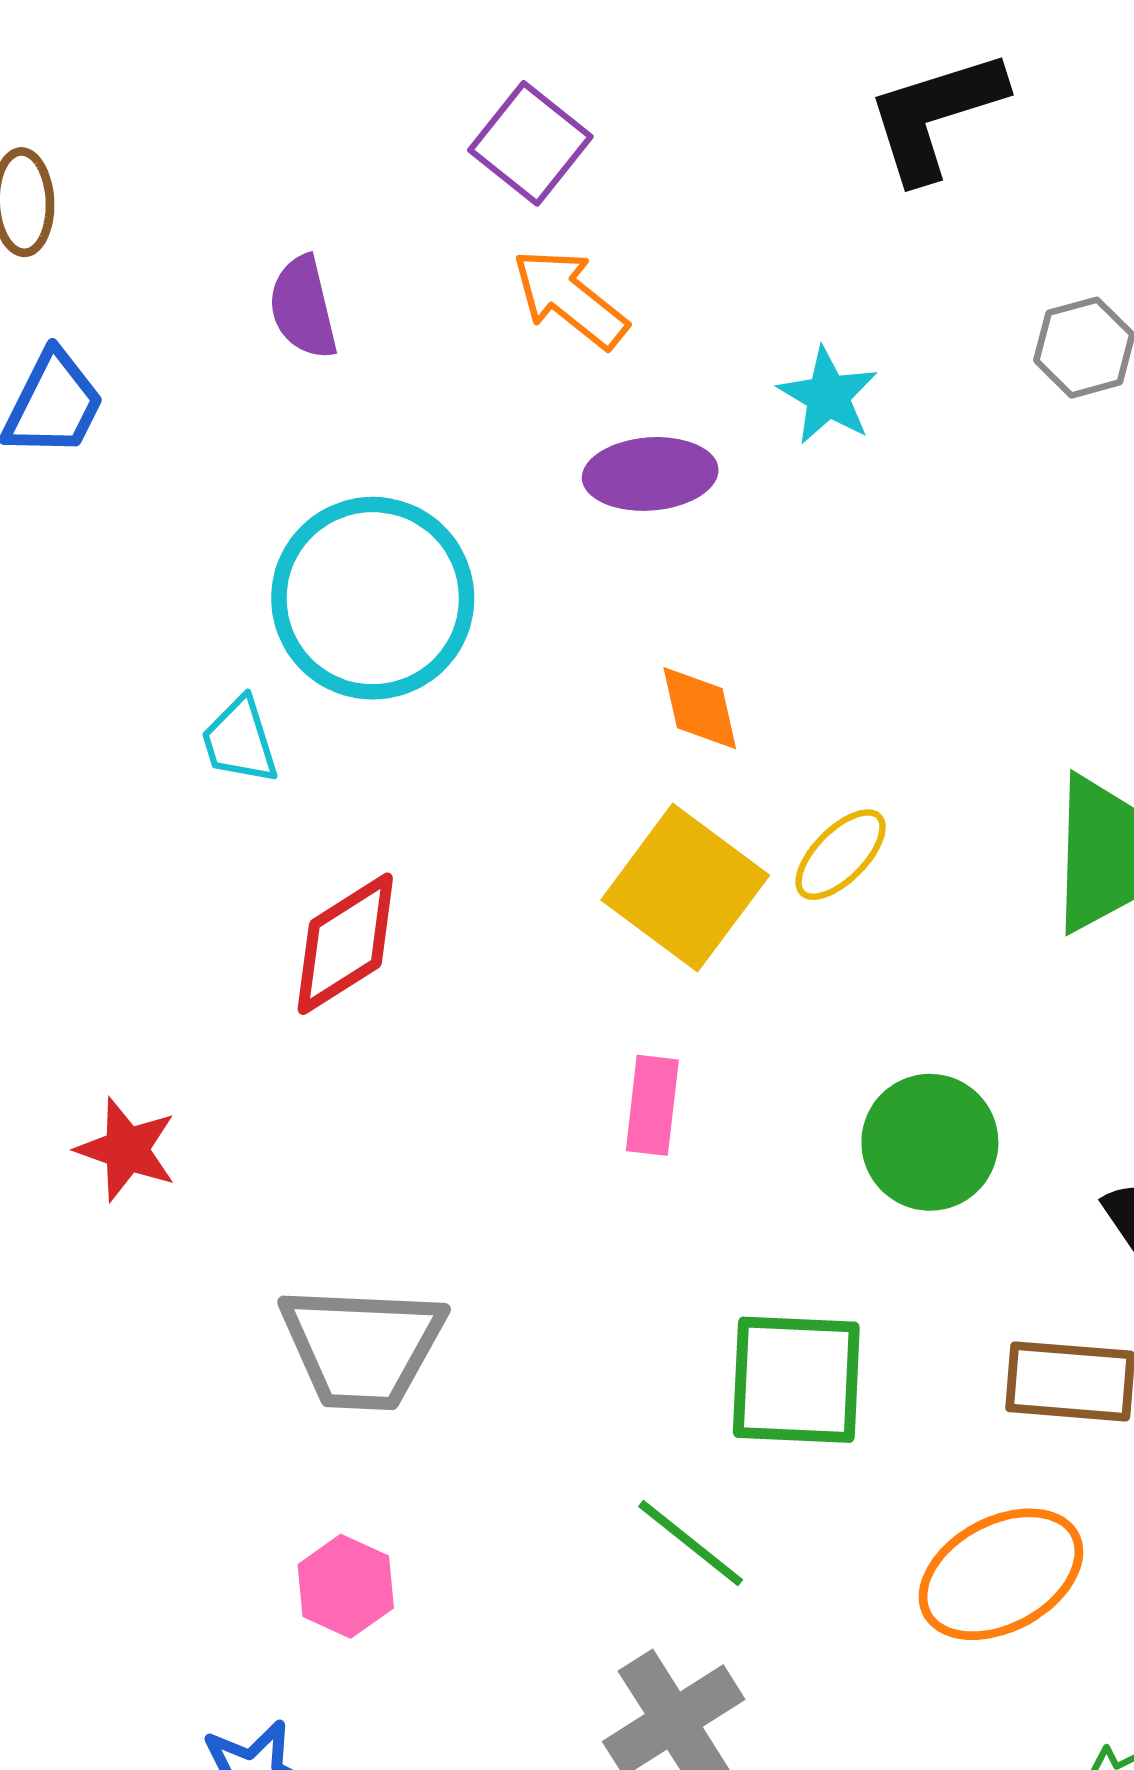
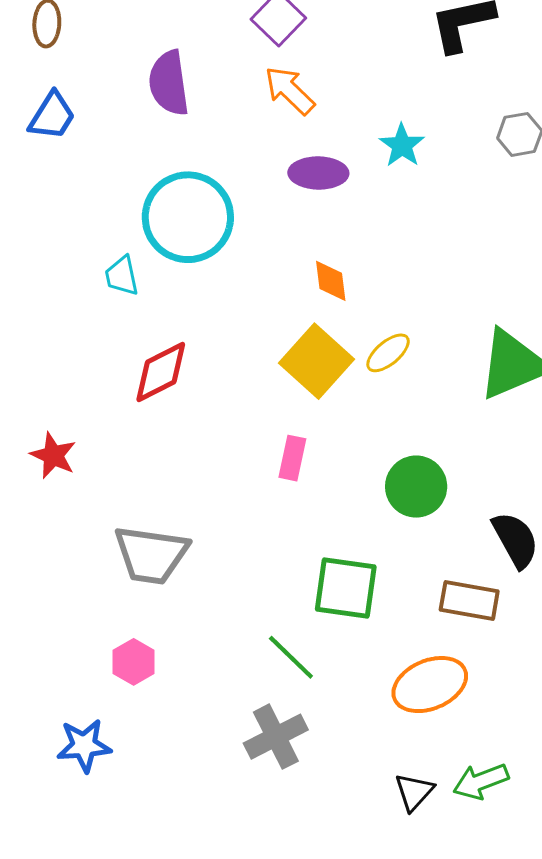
purple semicircle: (303, 307) -> (169, 83), size x1.4

